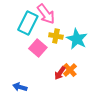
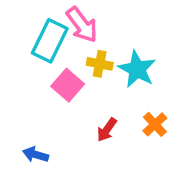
orange cross: (70, 70) -> (155, 124), moved

